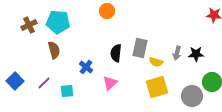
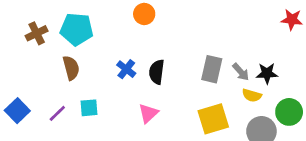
gray rectangle: (140, 48) -> (212, 69), moved
gray arrow: (177, 53) -> (241, 72), turned -56
yellow semicircle: (156, 62) -> (252, 95), moved
blue cross: (86, 67) -> (126, 69), moved
cyan square: (67, 91) -> (89, 108), moved

